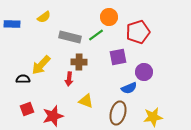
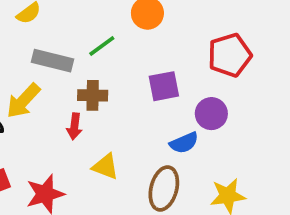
red pentagon: (138, 32) -> (230, 55), moved
green line: (96, 35) -> (102, 46), moved
gray rectangle: (70, 37) -> (52, 61), moved

